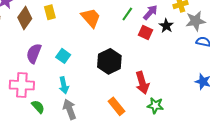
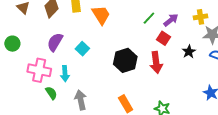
orange trapezoid: (91, 18) -> (101, 15), moved
black star: (166, 26) -> (189, 52), moved
red arrow: (142, 83) -> (156, 62), moved
cyan arrow: (64, 85) -> (65, 74), moved

